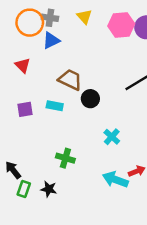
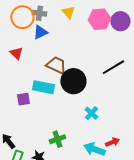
black circle: (90, 99) -> (73, 81), size x1.6
cyan rectangle: (55, 106) -> (43, 87), size x1.5
purple square: (25, 109) -> (23, 99), moved
green cross: (65, 158) -> (57, 139), moved, turned -35

